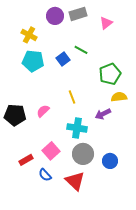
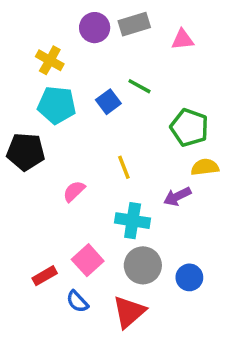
pink triangle: (106, 23) -> (182, 40), turned 32
green pentagon: (110, 74) -> (189, 128), turned -30
black pentagon: (15, 115) -> (26, 152), moved
red triangle: (75, 181) -> (129, 312), turned 35

